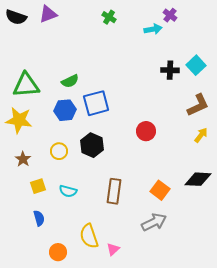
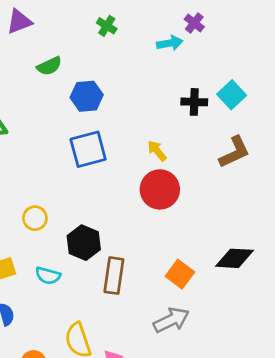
green semicircle: (70, 81) -> (49, 66), moved
blue hexagon: (65, 110) -> (87, 96), moved
red circle: (146, 131) -> (160, 189), size x1.4
yellow arrow: (201, 135) -> (157, 151), moved, turned -77
black hexagon: (92, 145) -> (84, 243), moved

